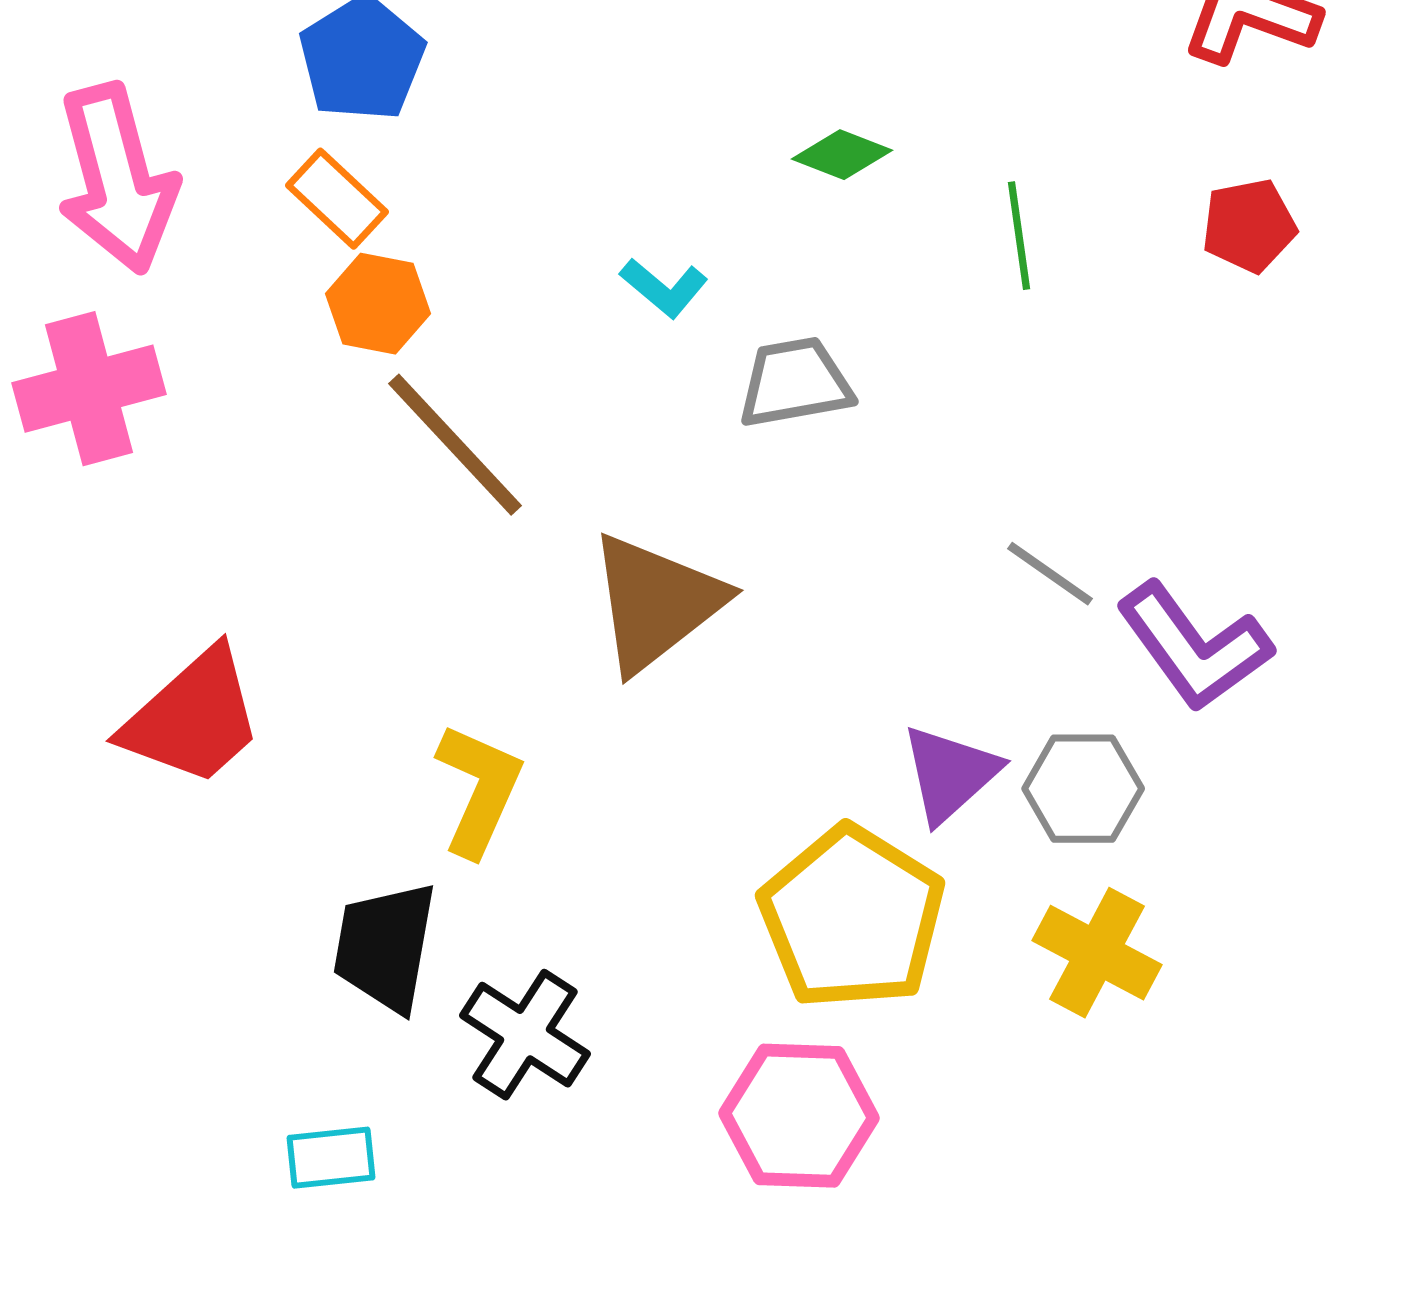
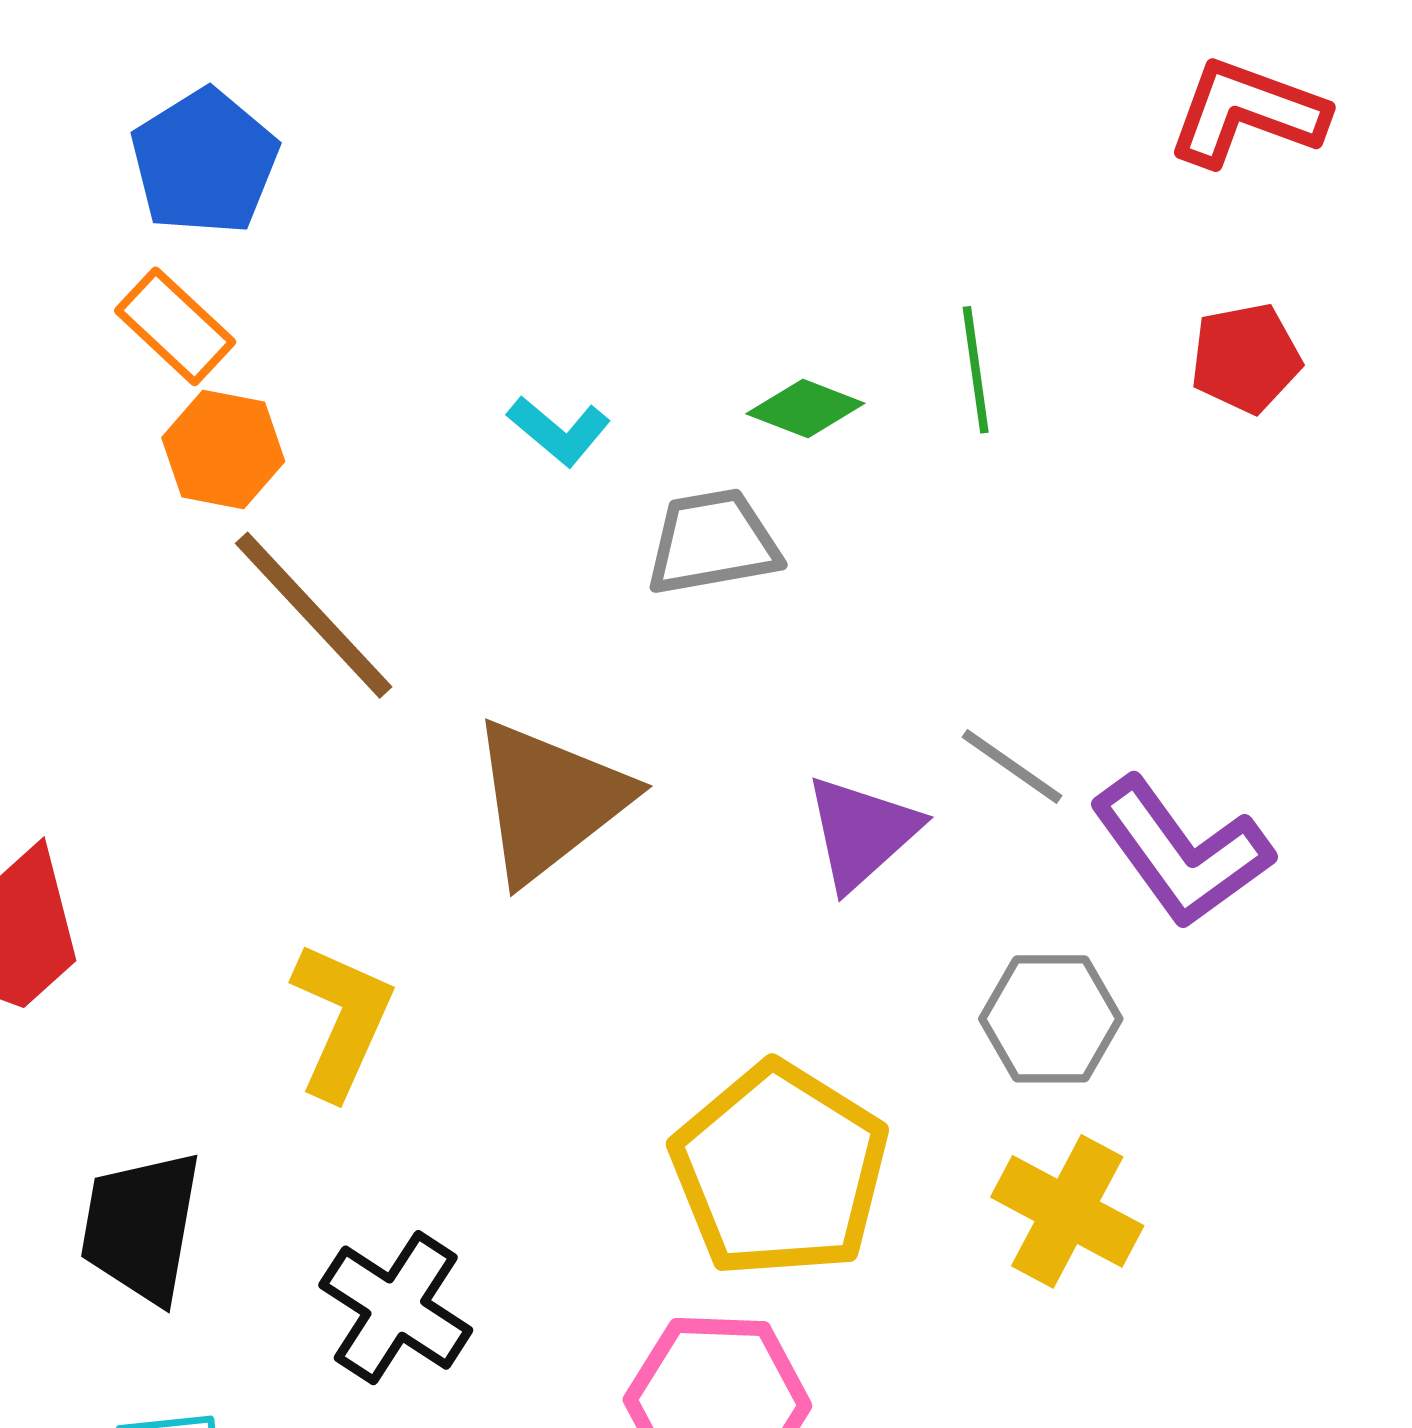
green diamond: (842, 155) -> (805, 408), moved
purple triangle: (950, 774) -> (862, 832), moved
black trapezoid: (385, 947) -> (141, 1227), moved

